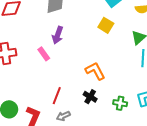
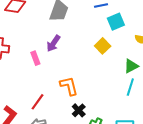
orange L-shape: (95, 71) -> (69, 86), moved
black cross: (90, 97) -> (79, 110), moved

